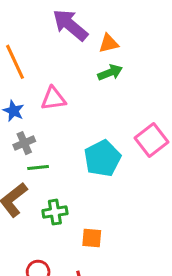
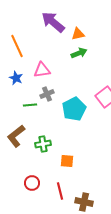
gray cross: (24, 143) -> (47, 94), moved
green line: (38, 168) -> (30, 105), moved

